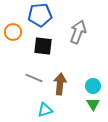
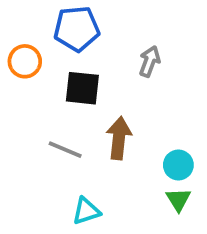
gray arrow: (78, 32) -> (150, 61), size x0.7
brown arrow: (60, 84) -> (119, 138), moved

